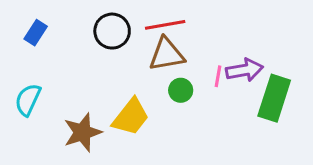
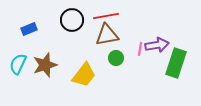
blue rectangle: (36, 33) -> (29, 29), moved, turned 35
brown star: (82, 132) -> (45, 65), moved

